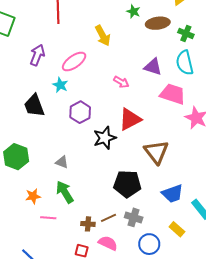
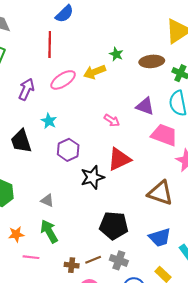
green star: (133, 11) -> (116, 54), moved
yellow arrow: (103, 36) -> (95, 72), turned 95
pink ellipse: (74, 62) -> (63, 80), moved
brown triangle: (156, 152) -> (160, 193), moved, turned -36

